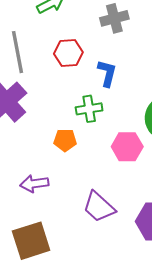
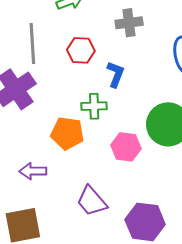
orange pentagon: (65, 140) -> (67, 133), size x1.5

